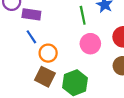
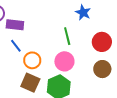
green line: (83, 15) -> (67, 36), moved
pink circle: (90, 44) -> (64, 61), moved

